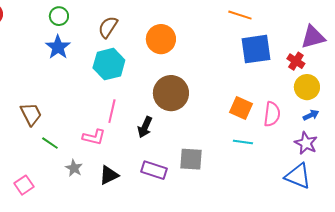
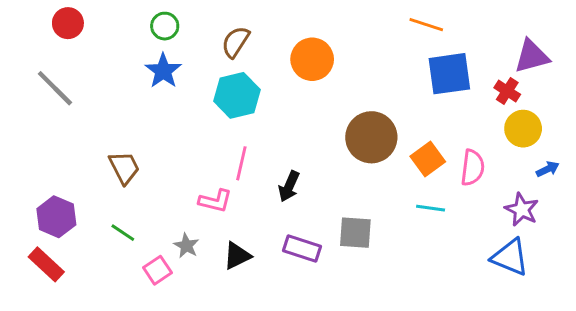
brown circle: (171, 93) -> (371, 137), moved
orange square: (241, 108) -> (428, 159), turned 30
blue arrow: (311, 115) -> (548, 169), moved
green line: (50, 143) -> (123, 233), moved
pink square: (24, 185) -> (158, 270), moved

